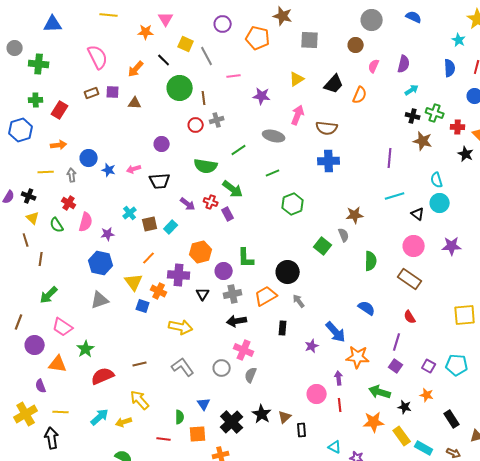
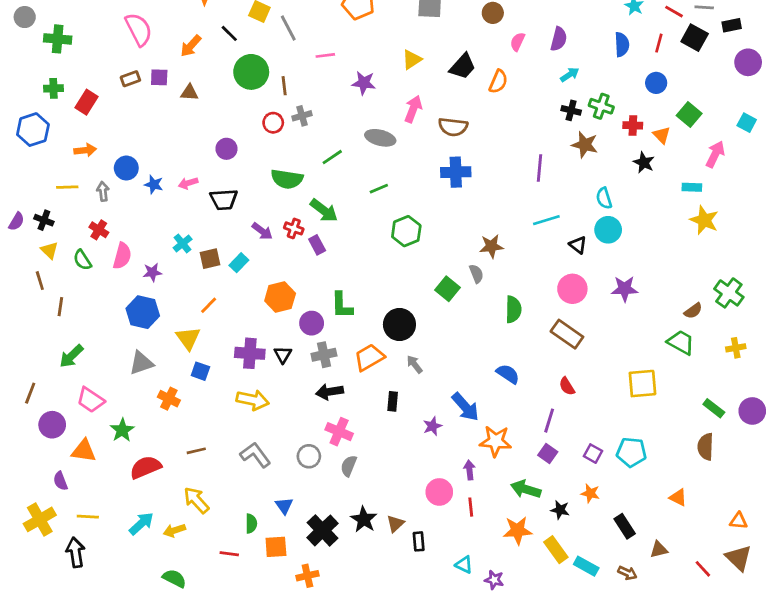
purple cross: (179, 275) -> (250, 353), moved
orange cross: (159, 291) -> (169, 399), moved

